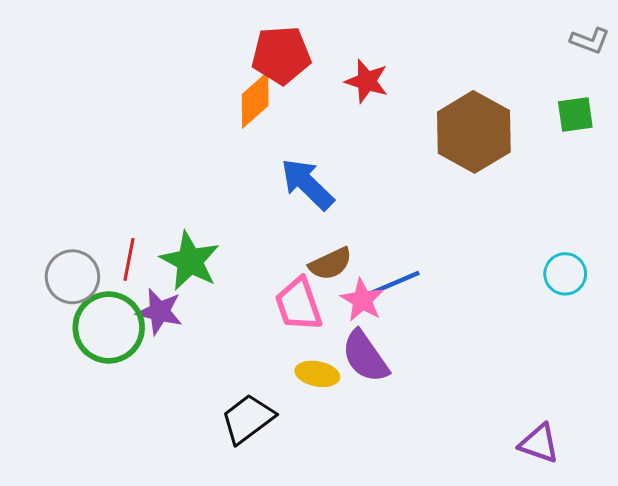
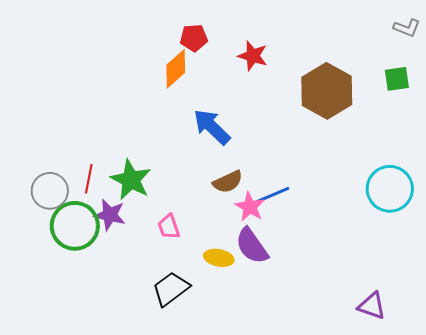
red pentagon: (281, 55) -> (194, 38), size x0.7
cyan circle: (565, 274) -> (390, 189), size x1.6
pink trapezoid: (299, 304) -> (169, 227), moved, size x0.7

